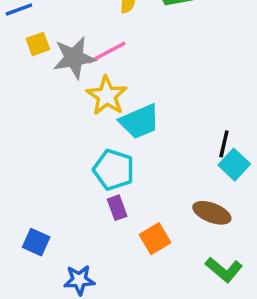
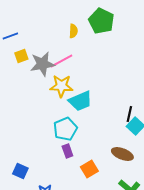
yellow star: (107, 96) -> (61, 86), turned -30
cyan pentagon: (114, 170) -> (65, 129), turned 30

